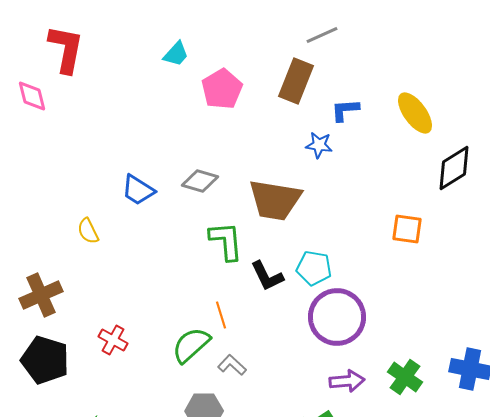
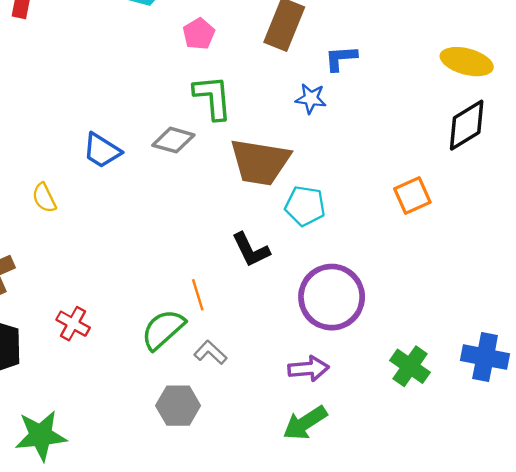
pink pentagon: (222, 89) -> (199, 34), size x0.7
yellow ellipse: (415, 113) -> (467, 62), moved, turned -39
orange square: (407, 229) -> (412, 195), turned -32
green L-shape: (226, 241) -> (213, 97), moved
cyan pentagon: (314, 268) -> (305, 206), moved
purple arrow: (347, 381) -> (308, 369), moved

